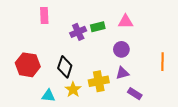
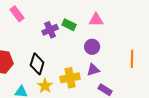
pink rectangle: (44, 15) -> (17, 14), turned -35
green rectangle: (98, 27) -> (69, 25), turned 40

